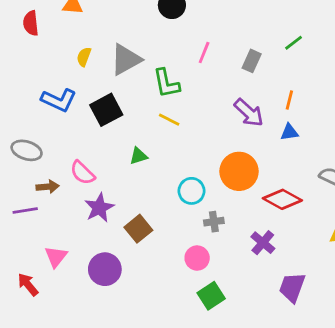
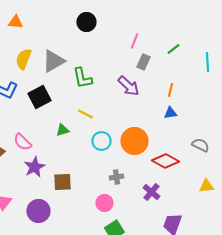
pink line: (204, 53) -> (134, 41), moved
yellow semicircle: (84, 57) -> (23, 59), size x1.5
purple arrow: (249, 113) -> (128, 86), moved
yellow line: (169, 120) -> (85, 114), moved
cyan circle: (192, 191) -> (101, 141), moved
brown square: (138, 229) -> (62, 182), turned 36

